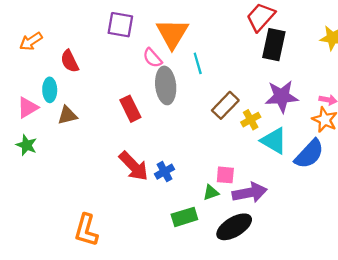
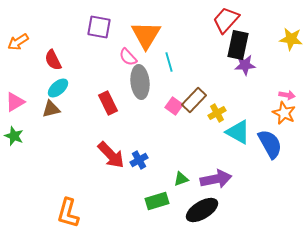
cyan ellipse: (50, 90) -> (58, 88), moved, turned 50
purple star: (282, 97) -> (245, 65), moved, size x0.7
blue semicircle: (309, 154) -> (270, 144), turned -72
pink square: (225, 175) -> (174, 106), moved, turned 30

